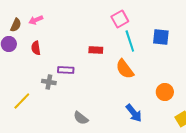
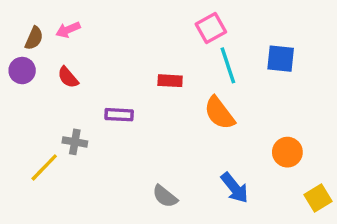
red semicircle: (36, 48) -> (68, 77), turned -32
gray cross: (49, 82) -> (75, 142), moved
gray semicircle: (81, 118) -> (165, 196), moved

